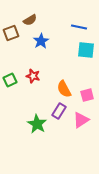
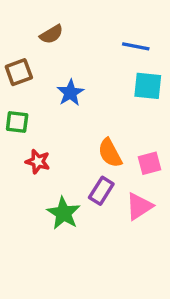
brown square: (11, 33) -> (19, 72), moved
blue star: (41, 41) -> (70, 93), moved
red star: (33, 76) -> (38, 162), moved
green square: (10, 80) -> (17, 122), moved, turned 32

